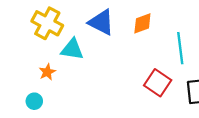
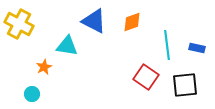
yellow cross: (47, 23) -> (19, 24), moved

